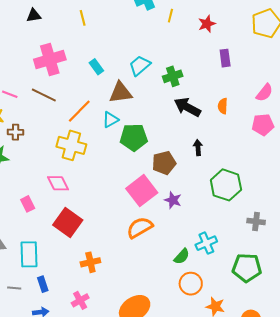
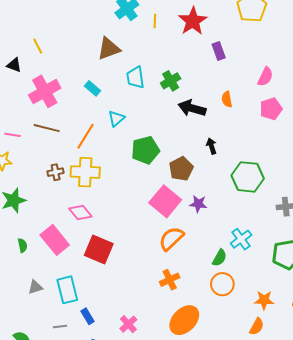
black triangle: (34, 15) -> (14, 65), moved, turned 42
yellow line: (83, 18) -> (38, 46), moved
red star: (207, 24) -> (193, 21), size x1.6
cyan trapezoid: (140, 66) -> (135, 77), turned -45
brown triangle: (121, 93) -> (109, 49), moved
cyan triangle: (110, 120) -> (116, 118), moved
brown cross: (16, 132) -> (56, 172), moved
pink rectangle: (28, 204) -> (55, 240), size x1.8
orange cross: (90, 262) -> (170, 280), moved
orange circle: (191, 284) -> (222, 284), moved

